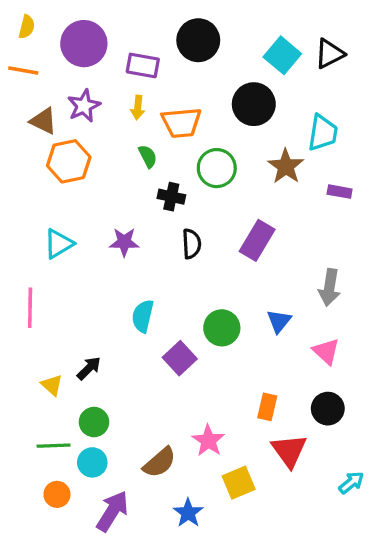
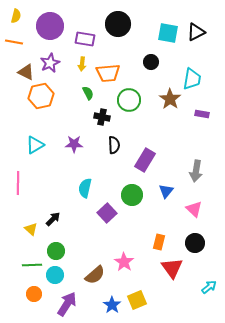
cyan square: (282, 55) -> (168, 33), turned -30
black circle: (254, 104) -> (151, 62), size x0.6
purple rectangle: (257, 240) -> (145, 160), moved
yellow square: (239, 483) -> (137, 300), moved

